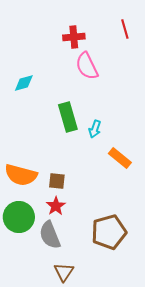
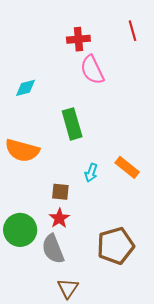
cyan arrow: (95, 129) -> (91, 173), moved
orange semicircle: (21, 175) -> (22, 150), moved

